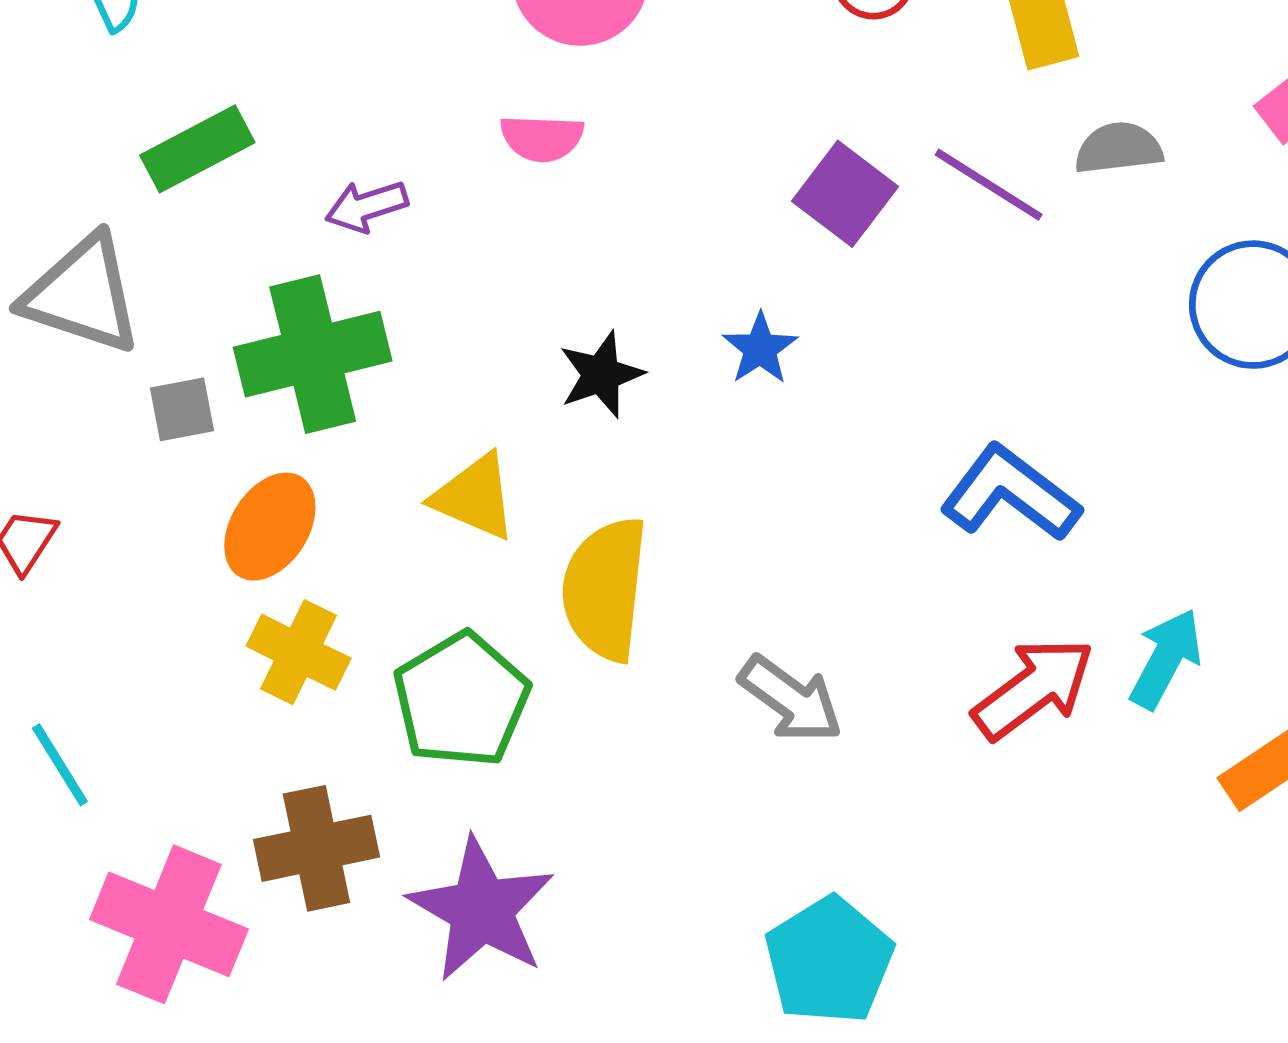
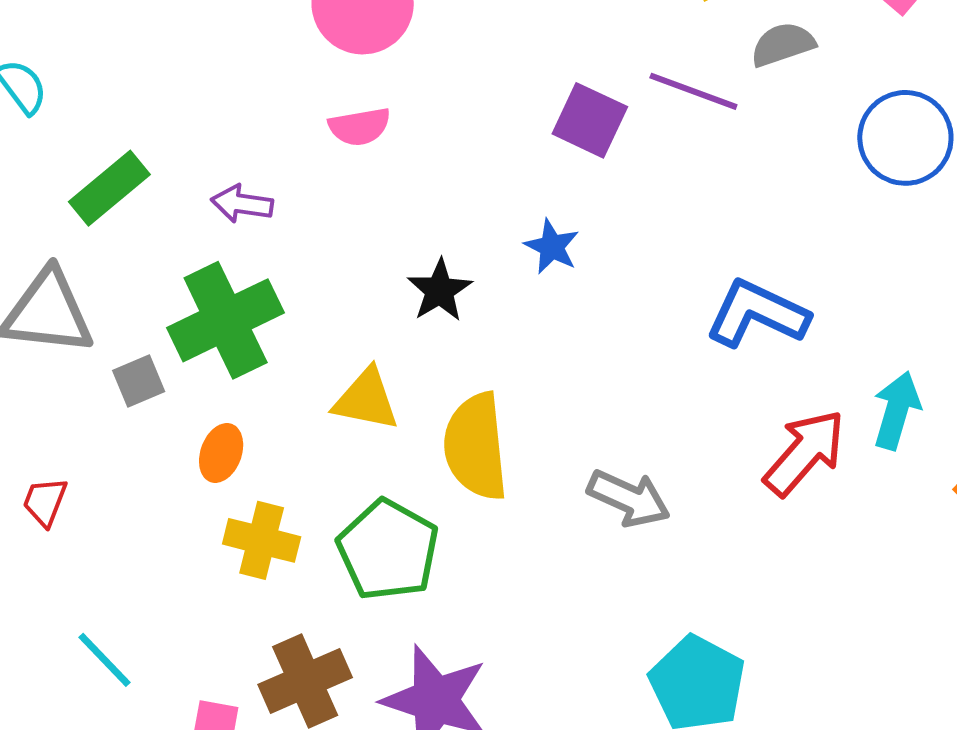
purple arrow: (367, 206) -> (242, 204), turned 38
orange ellipse: (270, 527) -> (221, 453), size x0.7

